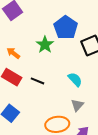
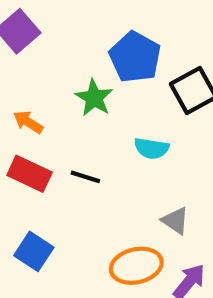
cyan semicircle: (75, 79) -> (151, 148), moved, turned 147
gray triangle: (77, 105) -> (175, 221), turned -32

